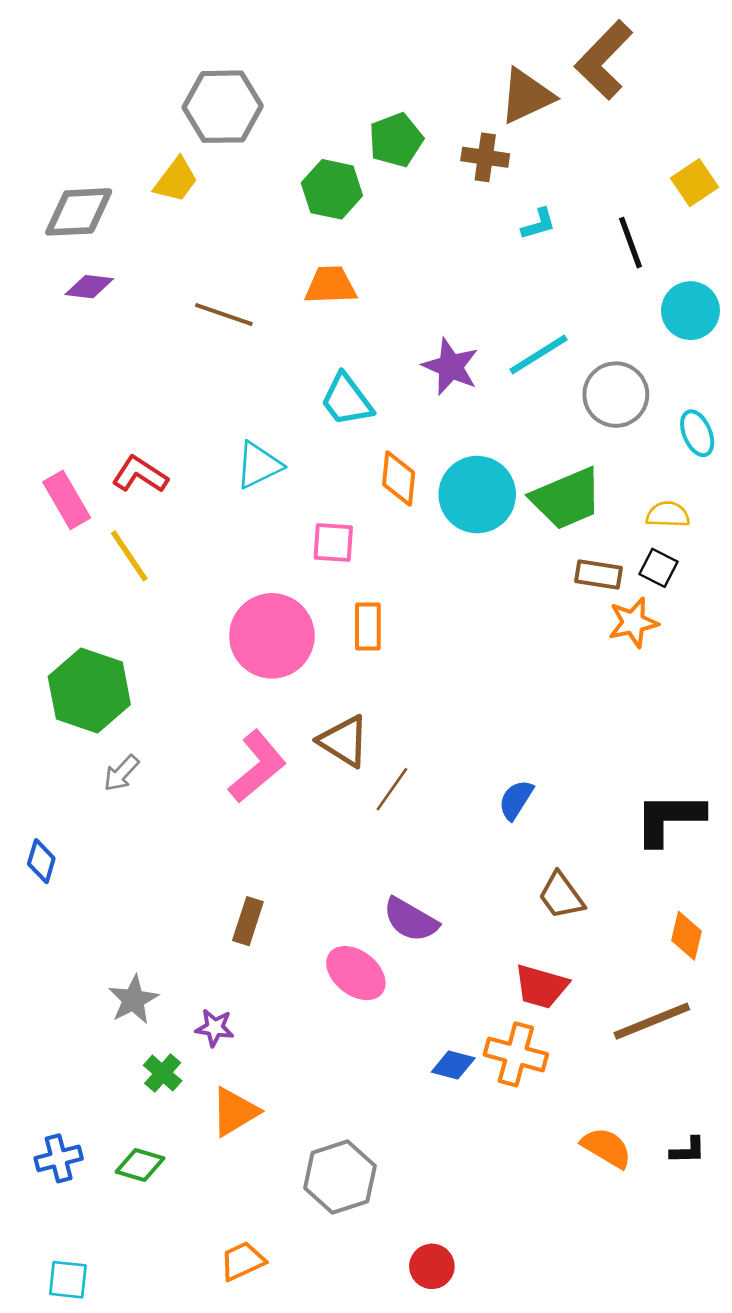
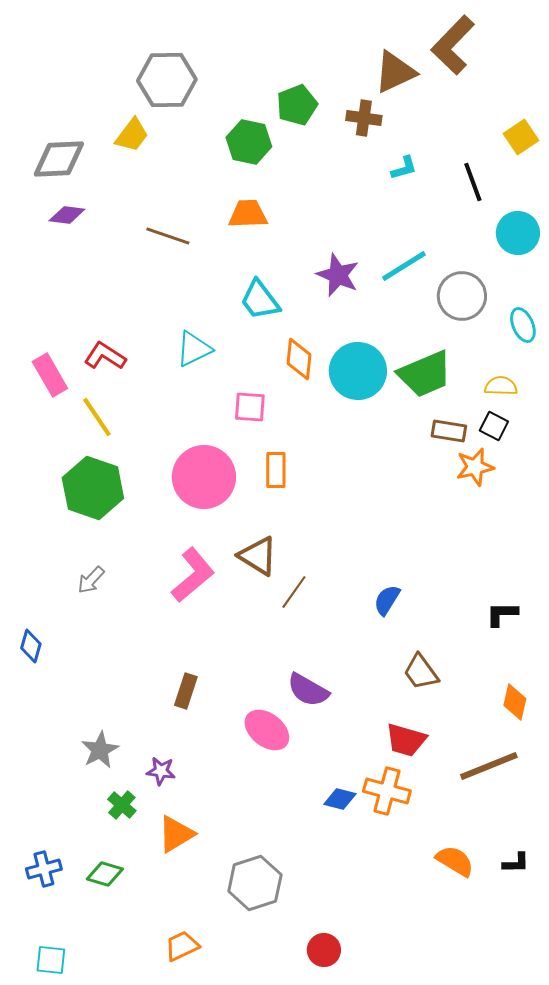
green hexagon: (89, 690) -> (93, 488), moved
black L-shape: (669, 818) -> (502, 614), size x0.6

